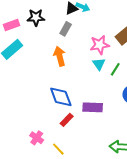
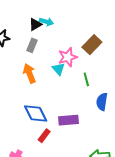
cyan triangle: (99, 64) -> (58, 69), moved
green line: (115, 69) -> (86, 79), turned -40

